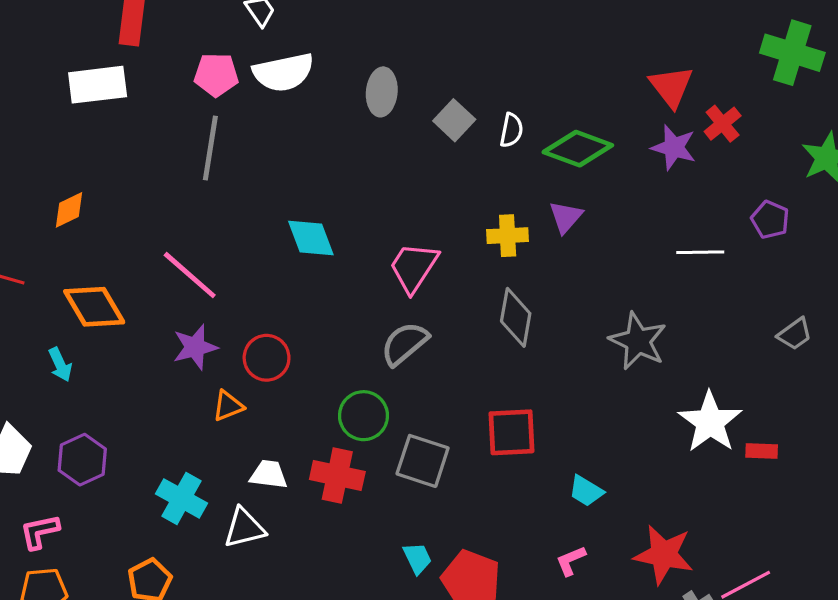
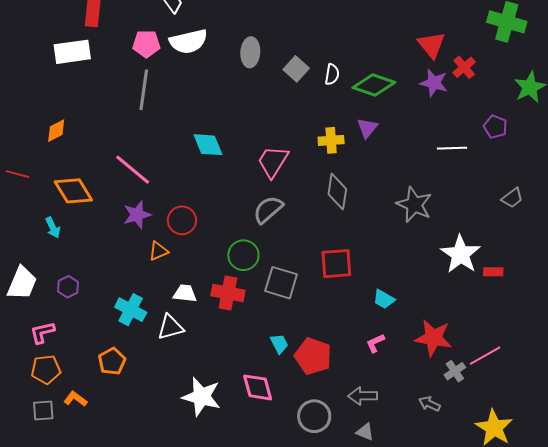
purple hexagon: (82, 460) -> (68, 287), size x0.7

